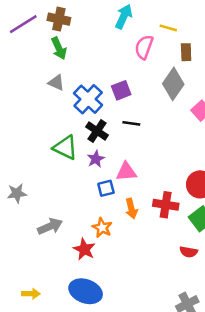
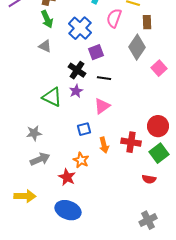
blue cross: (88, 99) -> (80, 28), moved
black cross: (97, 131) -> (77, 70), moved
purple star: (96, 159) -> (76, 91), moved
pink triangle: (126, 172) -> (102, 106), moved, turned -30
gray star: (17, 193) -> (34, 133), moved
yellow arrow: (31, 294) -> (25, 196), moved, size x1.5

